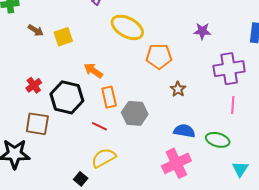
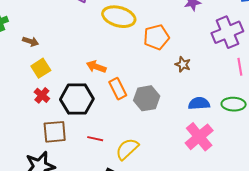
yellow square: (63, 37) -> (41, 68), moved
red line: (99, 126) -> (95, 139), moved

